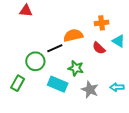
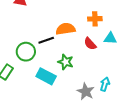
cyan triangle: (119, 41) -> (110, 38), turned -32
cyan arrow: (117, 87) -> (105, 84), turned 104
gray star: (90, 90) -> (86, 92), moved

